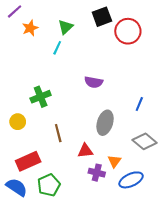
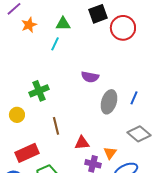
green triangle: (66, 27) -> (63, 24), turned 42
gray ellipse: (105, 123) -> (109, 102), moved

